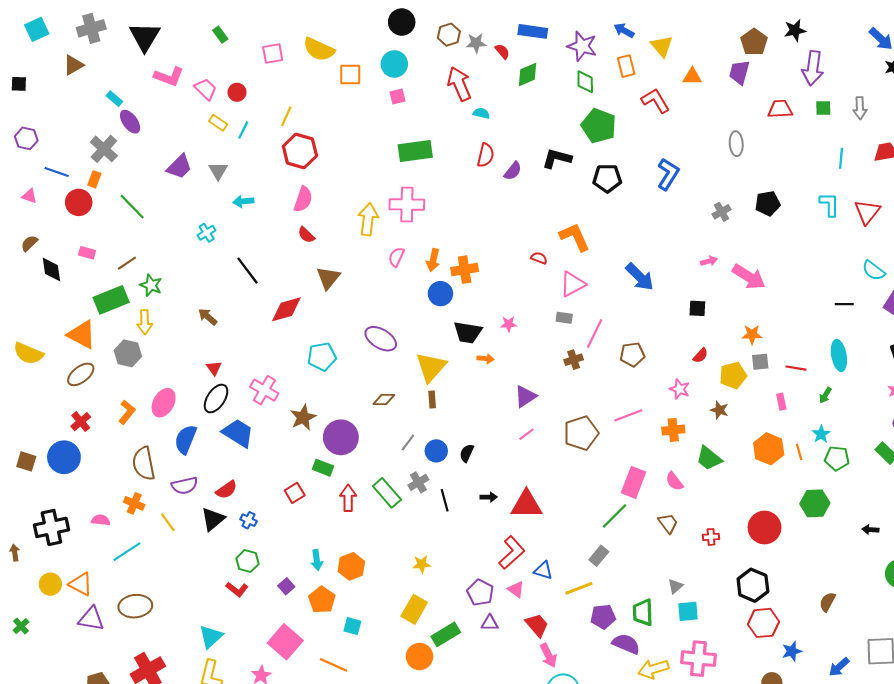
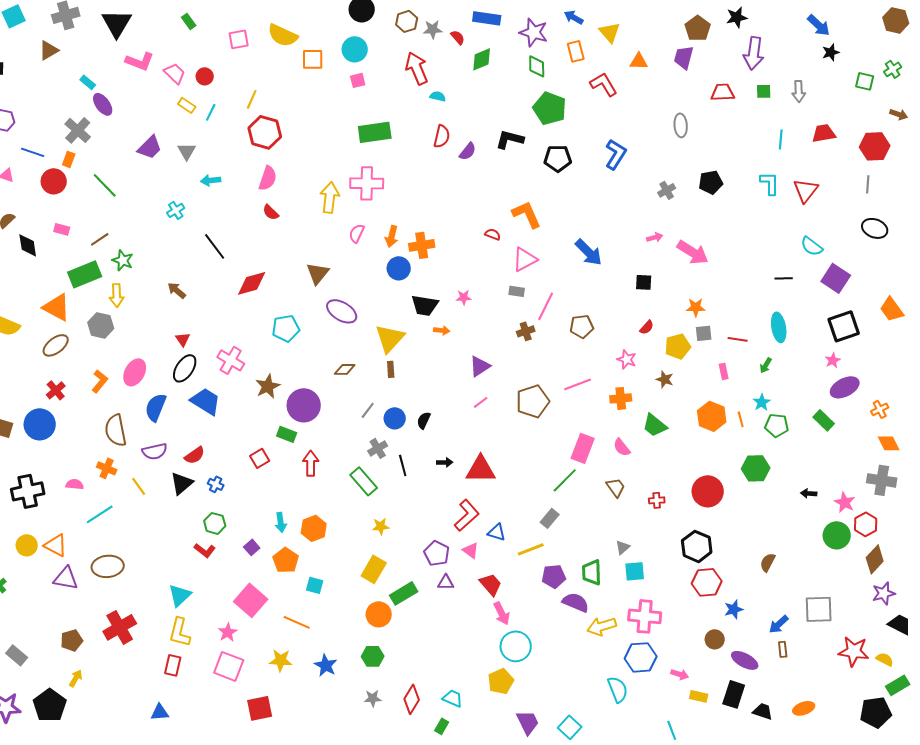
brown triangle: (328, 278) -> (318, 273), moved
green rectangle: (387, 493) -> (364, 481), moved

